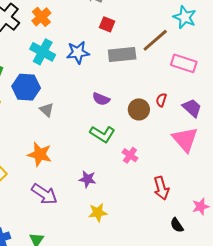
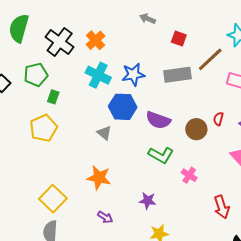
red square: (107, 24) -> (179, 39), moved
blue hexagon: (26, 87) -> (123, 107), moved
purple semicircle: (101, 99) -> (158, 120), size x1.4
purple arrow: (44, 194) -> (105, 217), size x0.6

